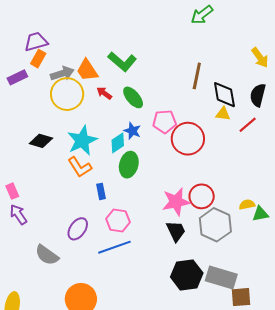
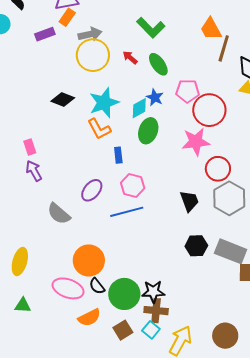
orange trapezoid: (87, 70) -> (211, 29), moved
pink star: (176, 202) -> (196, 142), moved
black hexagon: (187, 275) -> (196, 246), size x0.7

